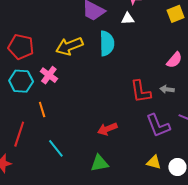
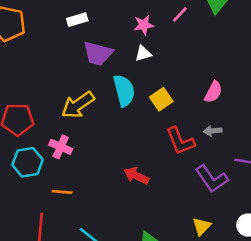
yellow square: (176, 14) -> (161, 99), moved
orange line: (42, 110) -> (62, 192), turned -56
red arrow: (107, 129) -> (136, 176), moved, turned 60
yellow triangle: (154, 162) -> (202, 226), moved, turned -49

